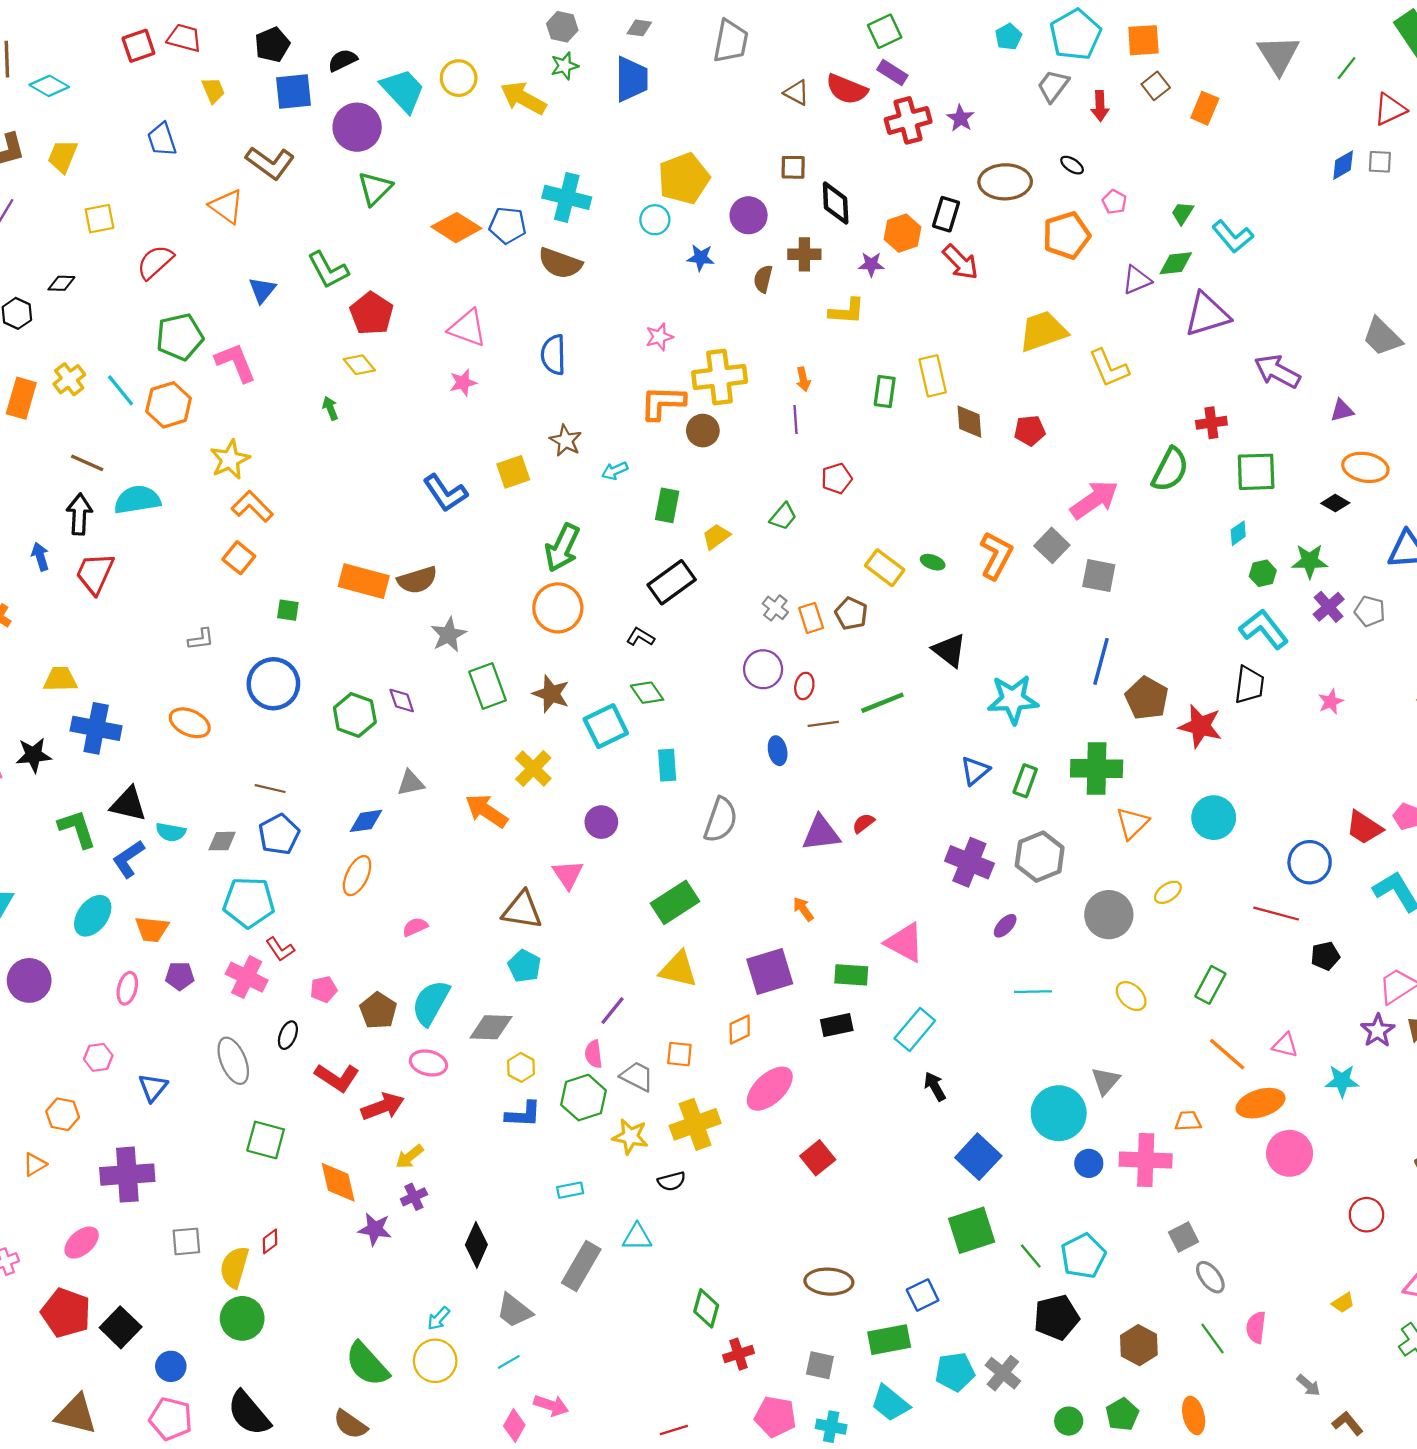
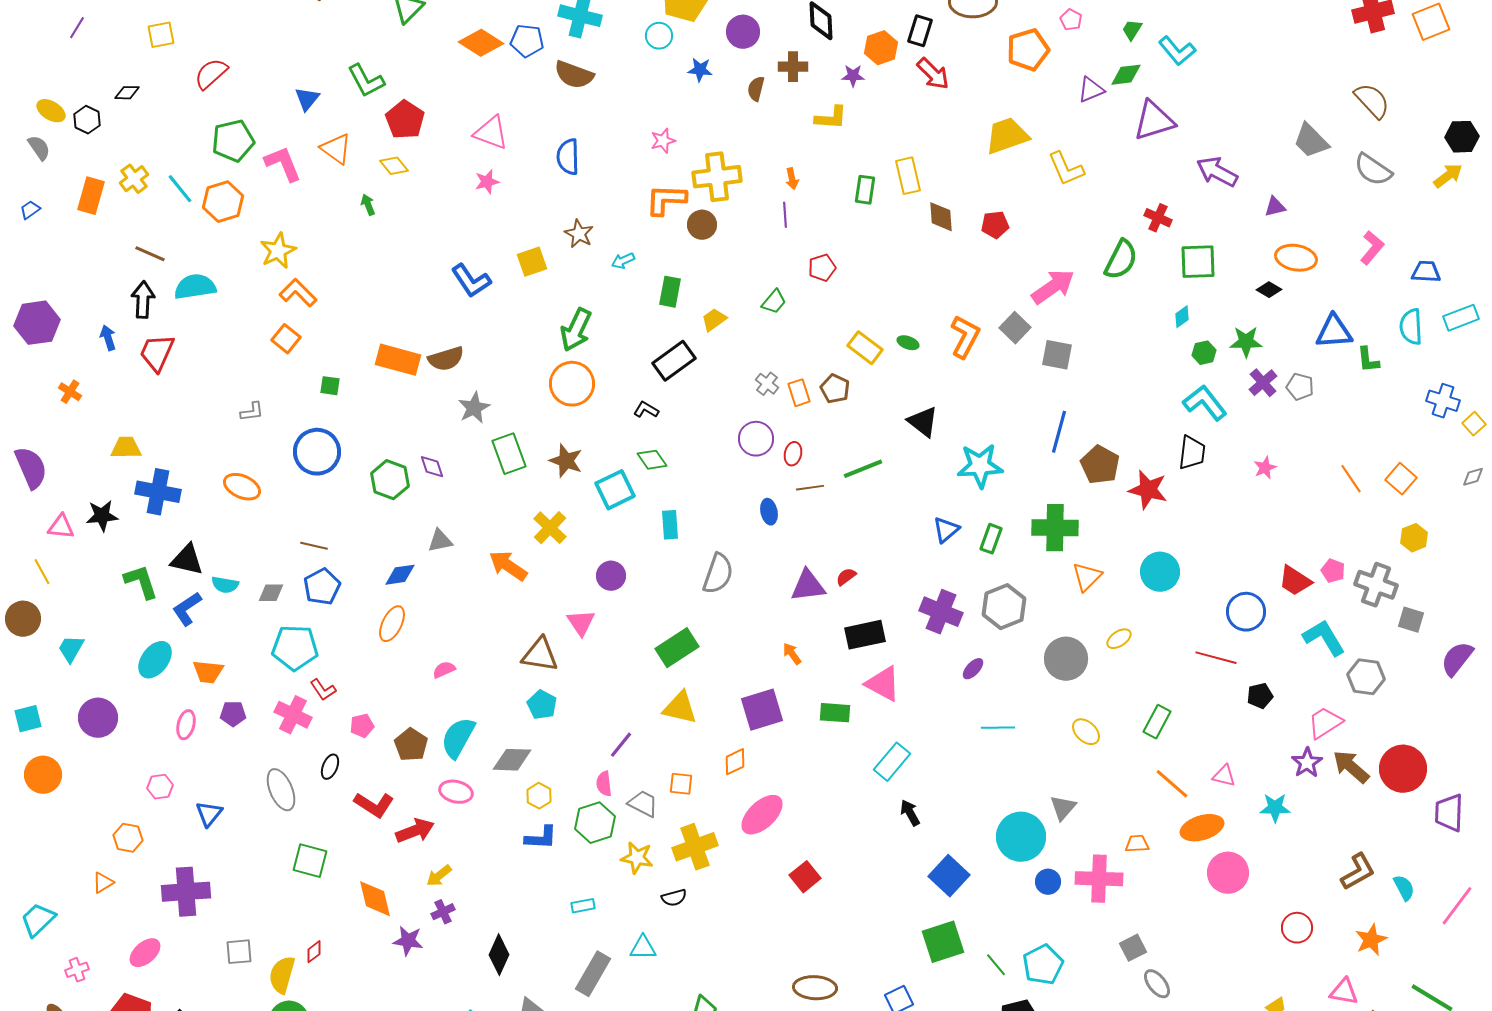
orange triangle: (227, 206) -> (336, 149), moved
red cross: (1211, 423) -> (1158, 218), turned 32
black rectangle: (837, 1025) -> (865, 635), moved, size x1.4

